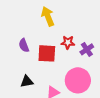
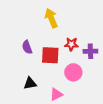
purple cross: (87, 49) -> (90, 51), turned 32
pink circle: (78, 80) -> (73, 72), moved, size x0.7

